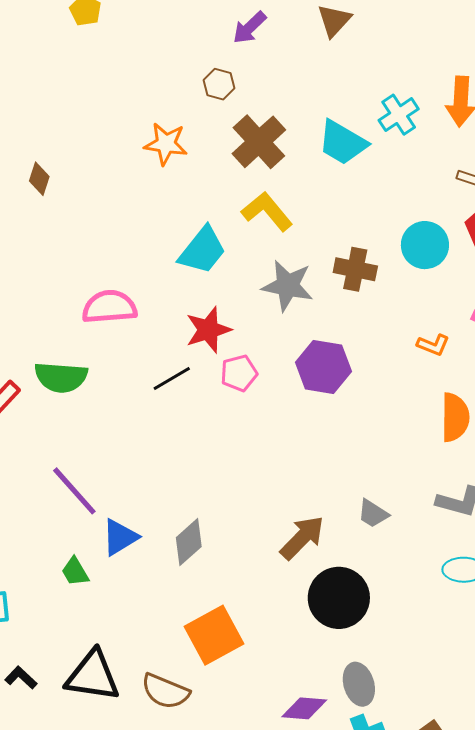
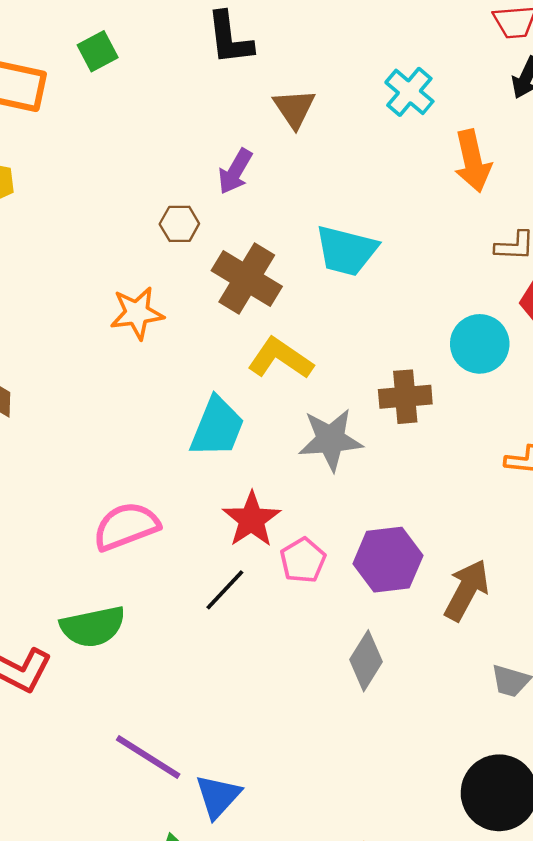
purple arrow: (250, 28) -> (235, 171), moved
cyan cross: (399, 115) -> (409, 92), moved
purple hexagon: (323, 367) -> (388, 560), moved
brown arrow: (302, 538) -> (466, 590), moved
gray diamond: (189, 542) -> (366, 661), moved

